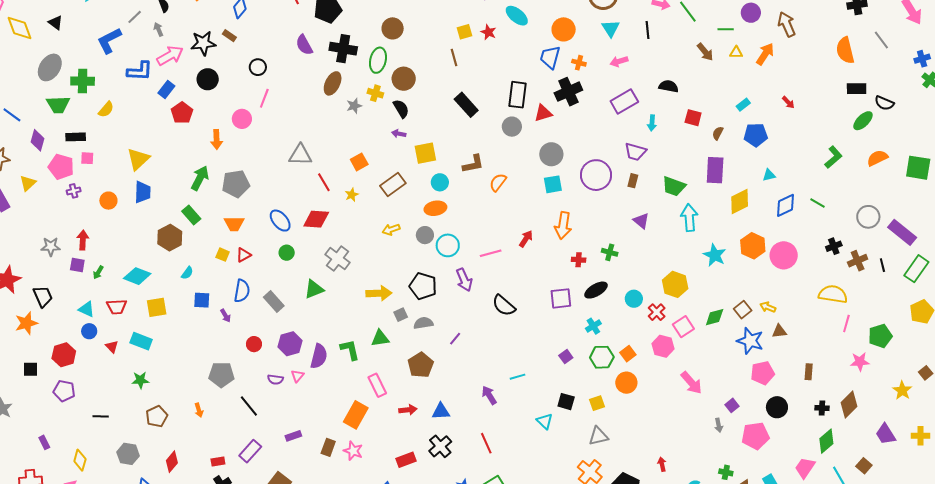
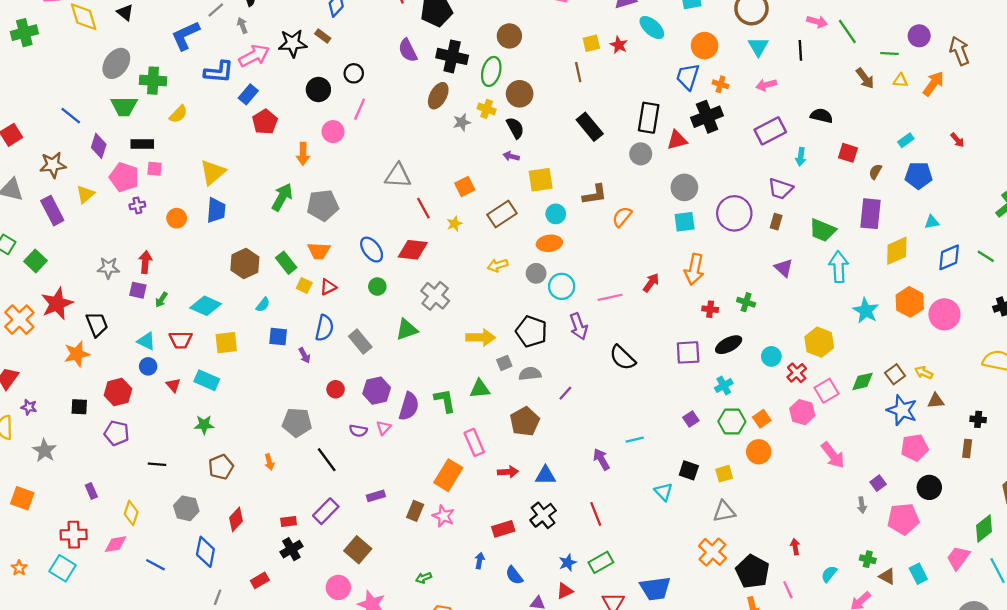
black circle: (208, 79) -> (318, 90), moved
green rectangle: (191, 215) -> (286, 263), moved
black cross: (822, 408) -> (978, 419), moved

